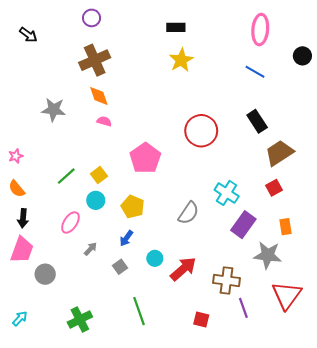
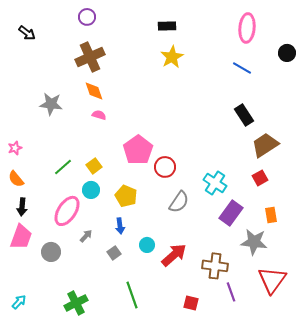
red circle: (201, 131) -> (165, 167), moved, size x0.7
pink ellipse: (70, 222) -> (67, 211), size x1.4
blue arrow: (126, 238) -> (120, 226), turned -42
gray circle: (45, 274) -> (51, 252), moved

